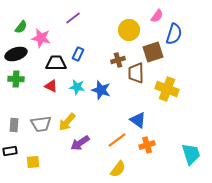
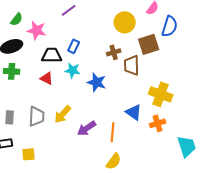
cyan star: (77, 87) -> (73, 70), moved
yellow cross: (167, 89) -> (161, 94), moved
gray trapezoid: (41, 124) -> (37, 116), turned -80
orange line: (117, 140) -> (113, 132), turned -48
purple arrow: (80, 143) -> (87, 128), moved
orange cross: (147, 145) -> (158, 123), moved

